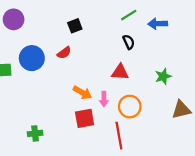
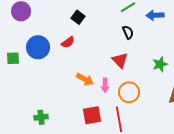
black square: (75, 26) -> (78, 17), turned -32
red triangle: (120, 72) -> (120, 60), turned 42
red square: (85, 118) -> (92, 115), moved

